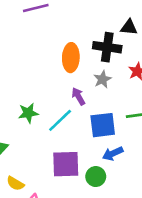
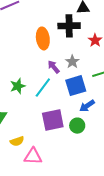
gray star: (102, 79) -> (72, 62), moved
yellow semicircle: (15, 183) -> (17, 141), turned -40

